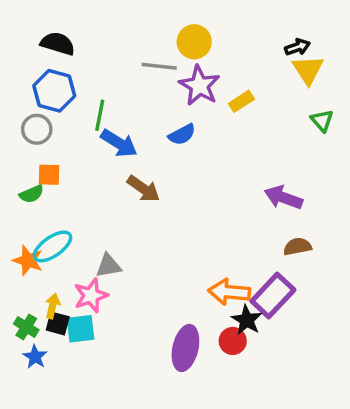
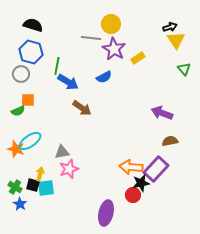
pink star: (91, 295) -> (69, 169), moved
yellow arrow: (52, 306) -> (40, 174), moved
black star: (247, 320) -> (141, 183), turned 30
purple ellipse: (185, 348) -> (106, 213), moved

